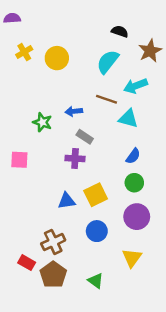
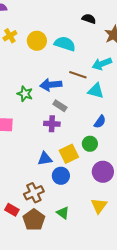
cyan semicircle: (108, 62) -> (65, 44), moved, turned 70
blue arrow: (74, 111) -> (51, 85), size x1.5
green circle: (134, 183) -> (90, 144), moved
blue circle: (97, 231) -> (61, 176), moved
green triangle: (96, 281) -> (63, 213), moved

